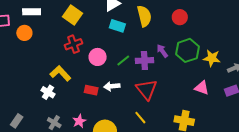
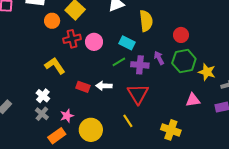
red circle: (180, 17) -> (181, 35), moved
cyan rectangle: (117, 26) -> (127, 43), moved
orange circle: (24, 33) -> (52, 21), moved
pink circle: (98, 57) -> (94, 42), moved
pink triangle: (202, 88) -> (193, 100), turned -35
white cross: (48, 92) -> (43, 96), moved

